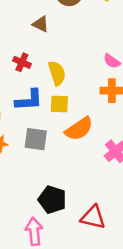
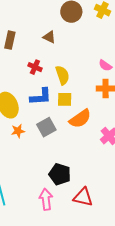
gray square: (36, 139) -> (46, 127), turned -36
red triangle: (93, 217) -> (83, 197), moved

